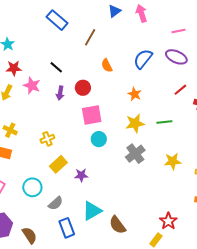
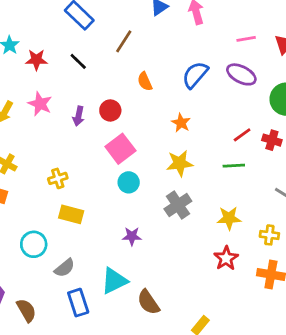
black line: (56, 67) -> (78, 61), moved
red star: (14, 68) -> (36, 60), moved
red line: (180, 90) -> (242, 135), moved
pink square: (92, 115) -> (120, 149), turned -30
green line: (164, 122) -> (234, 166), moved
yellow rectangle: (58, 164) -> (71, 214), turned 54
purple star: (81, 175) -> (132, 236), moved
red star: (168, 221) -> (226, 258), moved

